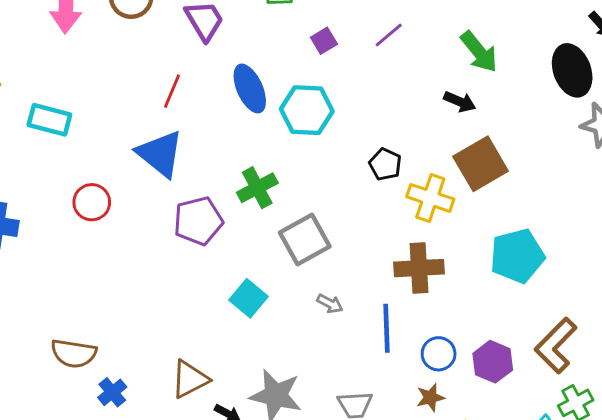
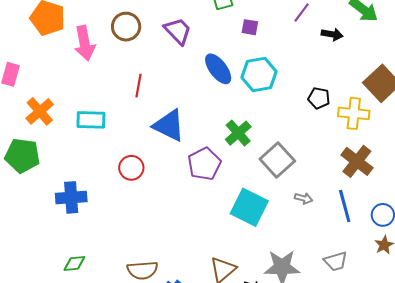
purple square: (324, 41) -> (250, 27), moved, turned -36
red line: (172, 91) -> (138, 86), moved
black arrow: (460, 102) -> (332, 34), moved
brown cross: (419, 268) -> (357, 161), turned -36
cyan square: (249, 298) -> (249, 207), size x1.5

